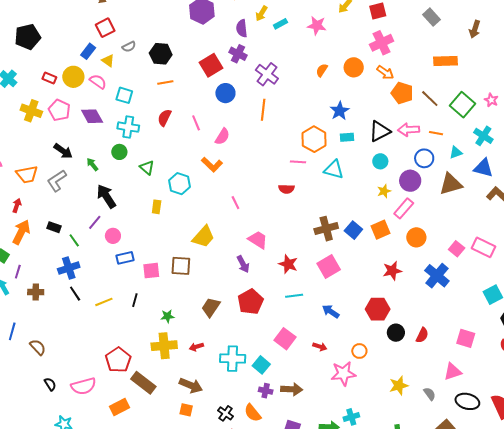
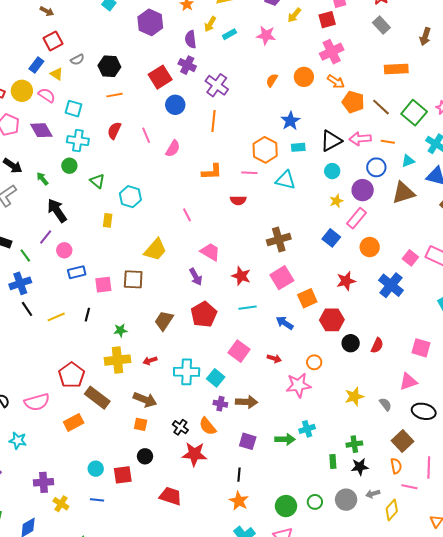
orange L-shape: (212, 165) -> (212, 172), moved, turned -45
blue square: (353, 230) -> (331, 238), moved
orange square: (380, 230) -> (307, 298), moved

